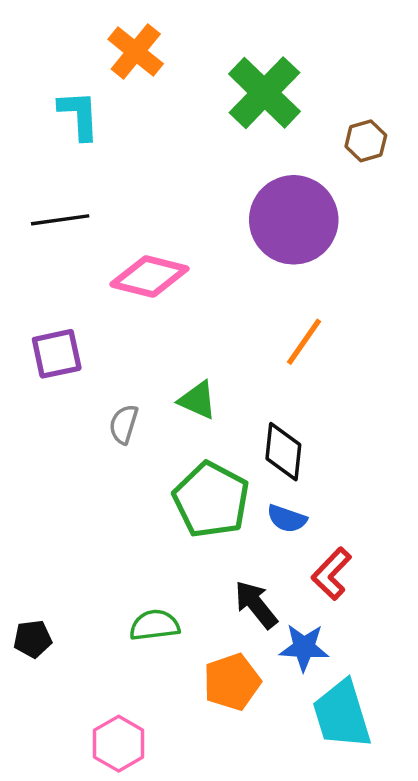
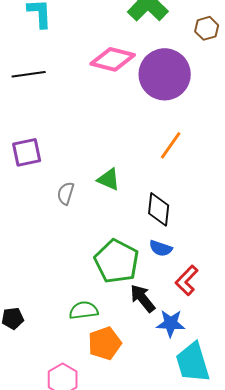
pink diamond: (149, 277) -> (113, 59), moved
green pentagon: (211, 500) -> (117, 261), moved
orange pentagon: (232, 682) -> (105, 343), moved

